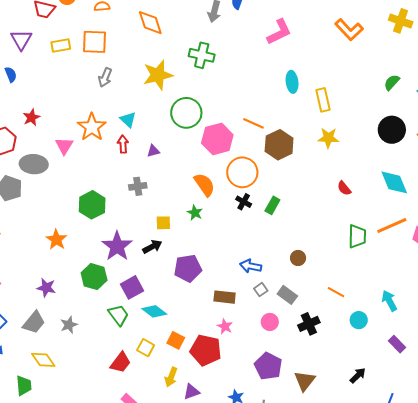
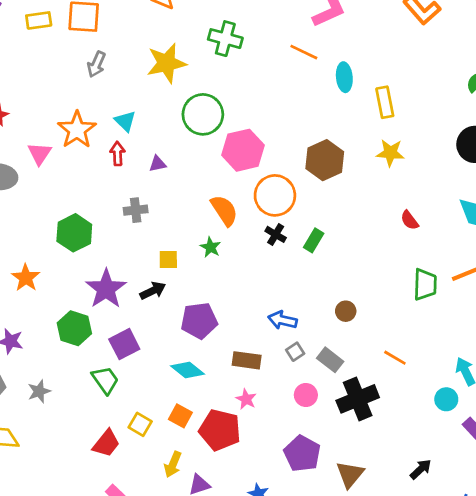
orange line: (254, 123) -> (304, 52), moved
cyan diamond: (154, 311) -> (187, 370), moved
cyan circle: (359, 320) -> (446, 399), moved
black cross: (309, 324) -> (358, 399), size x1.4

